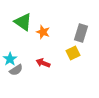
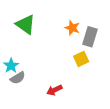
orange star: (43, 32) -> (72, 28), moved
red arrow: (43, 63) -> (54, 90), moved, turned -48

